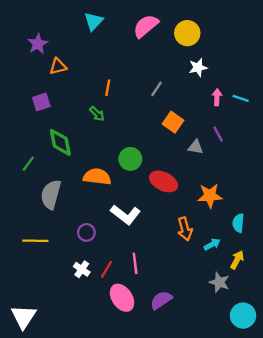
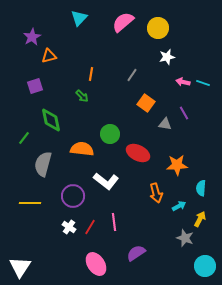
pink arrow: (217, 97) -> (183, 82), turned -80
purple circle: (86, 232) -> (73, 196), size x1.5
pink ellipse: (122, 298) -> (96, 264), moved

